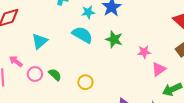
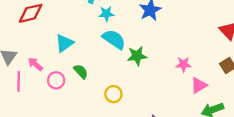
cyan star: (88, 12) -> (106, 14), moved
green star: (114, 39) -> (137, 56), moved, turned -30
green semicircle: (55, 75) -> (81, 71), moved

